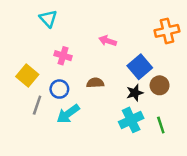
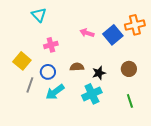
pink cross: (63, 56) -> (51, 45), turned -32
blue square: (140, 67) -> (113, 35), moved
black star: (135, 93) -> (99, 73), moved
cyan cross: (131, 120) -> (92, 94), moved

